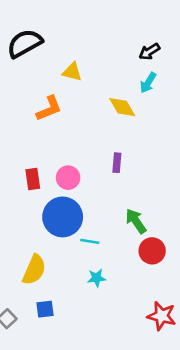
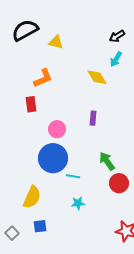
yellow triangle: (72, 72) -> (56, 42), moved
red rectangle: (33, 179) -> (31, 104), moved

